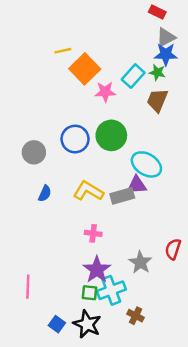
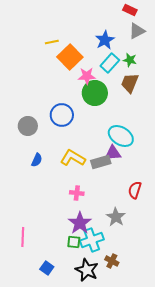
blue star: (166, 54) -> (105, 40), moved, turned -30
green circle: (111, 135) -> (95, 93), moved
red semicircle: (173, 249) -> (135, 190), moved
black star: (87, 324) -> (87, 270), moved

